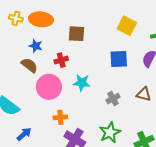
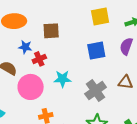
yellow square: (127, 26) -> (100, 16), turned -30
blue star: (36, 46) -> (25, 47), moved
gray cross: (113, 99) -> (96, 91), size x1.5

